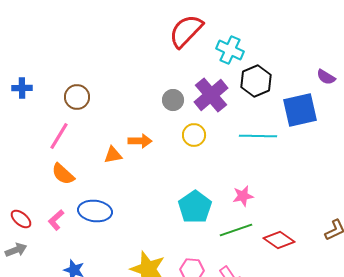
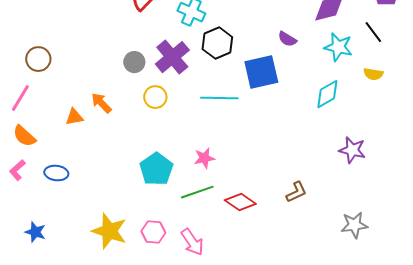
orange arrow: (140, 141) -> (101, 103), turned -135
blue ellipse: (95, 211) -> (56, 173), size x0.7
pink L-shape: (56, 220) -> (17, 170), moved

